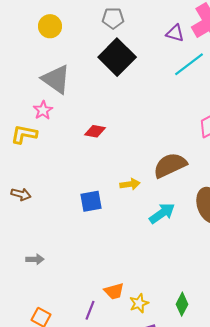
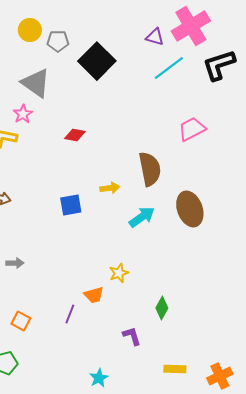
gray pentagon: (113, 18) -> (58, 41), moved
brown semicircle: (170, 165) -> (150, 169), turned 104
yellow star: (139, 303) -> (119, 273), moved

